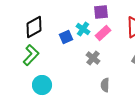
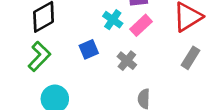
blue square: (66, 37) -> (89, 49), moved

